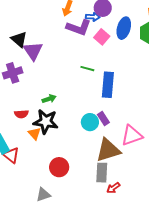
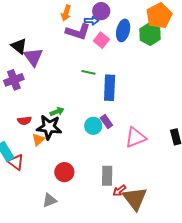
green arrow: (49, 99) -> (57, 112), moved
orange triangle: (34, 133) -> (38, 139), turned 32
brown triangle: (108, 150) -> (135, 198), moved, turned -48

